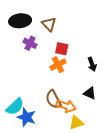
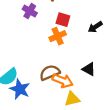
black arrow: (92, 64) -> (95, 27), moved, turned 72
brown semicircle: (53, 99) -> (50, 73), turned 90

